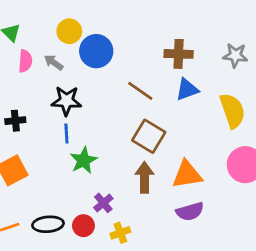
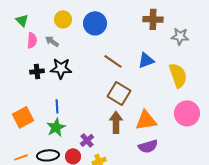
blue circle: (96, 51) -> (95, 23), moved
brown cross: (179, 54) -> (153, 19), moved
black cross: (15, 121) -> (37, 71), moved
blue line: (66, 133) -> (57, 106), moved
green star: (83, 160) -> (56, 127), moved

